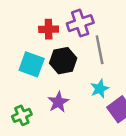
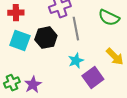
red cross: (49, 29) -> (16, 13), moved
purple star: (58, 102) -> (33, 85), moved

